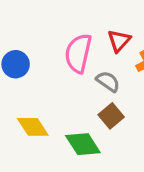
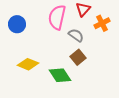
yellow diamond: (33, 127) -> (28, 64), turned -35

